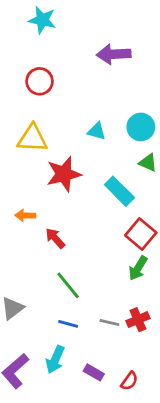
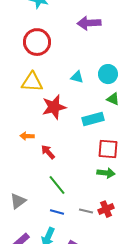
red circle: (40, 81) -> (37, 42), size x1.4
cyan rectangle: (119, 191) -> (93, 119), turned -60
red square: (141, 234) -> (108, 149), turned -35
green arrow: (138, 268) -> (106, 173), turned -114

